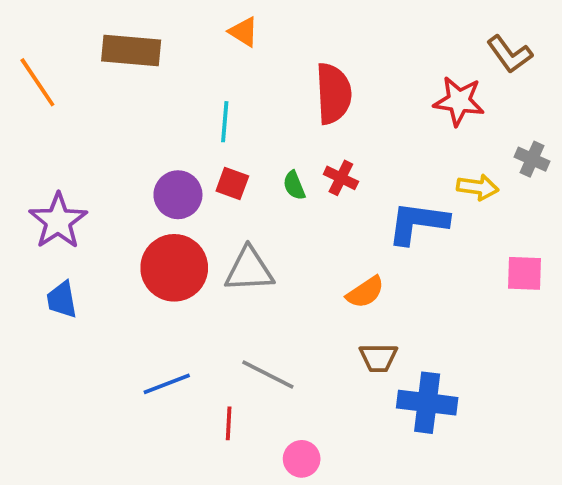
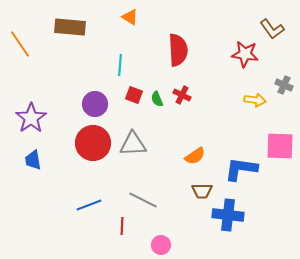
red square: (232, 183) -> (134, 95), moved
blue L-shape: (418, 223) -> (241, 169), moved
pink square: (525, 273) -> (280, 146), size x1.4

